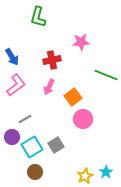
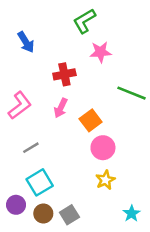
green L-shape: (38, 17) -> (84, 21), moved, turned 45
blue arrow: (12, 57) -> (26, 42), moved
purple circle: (12, 137) -> (16, 205), moved
gray square: (56, 145) -> (69, 215), moved
yellow star: (85, 176) -> (105, 180), moved

